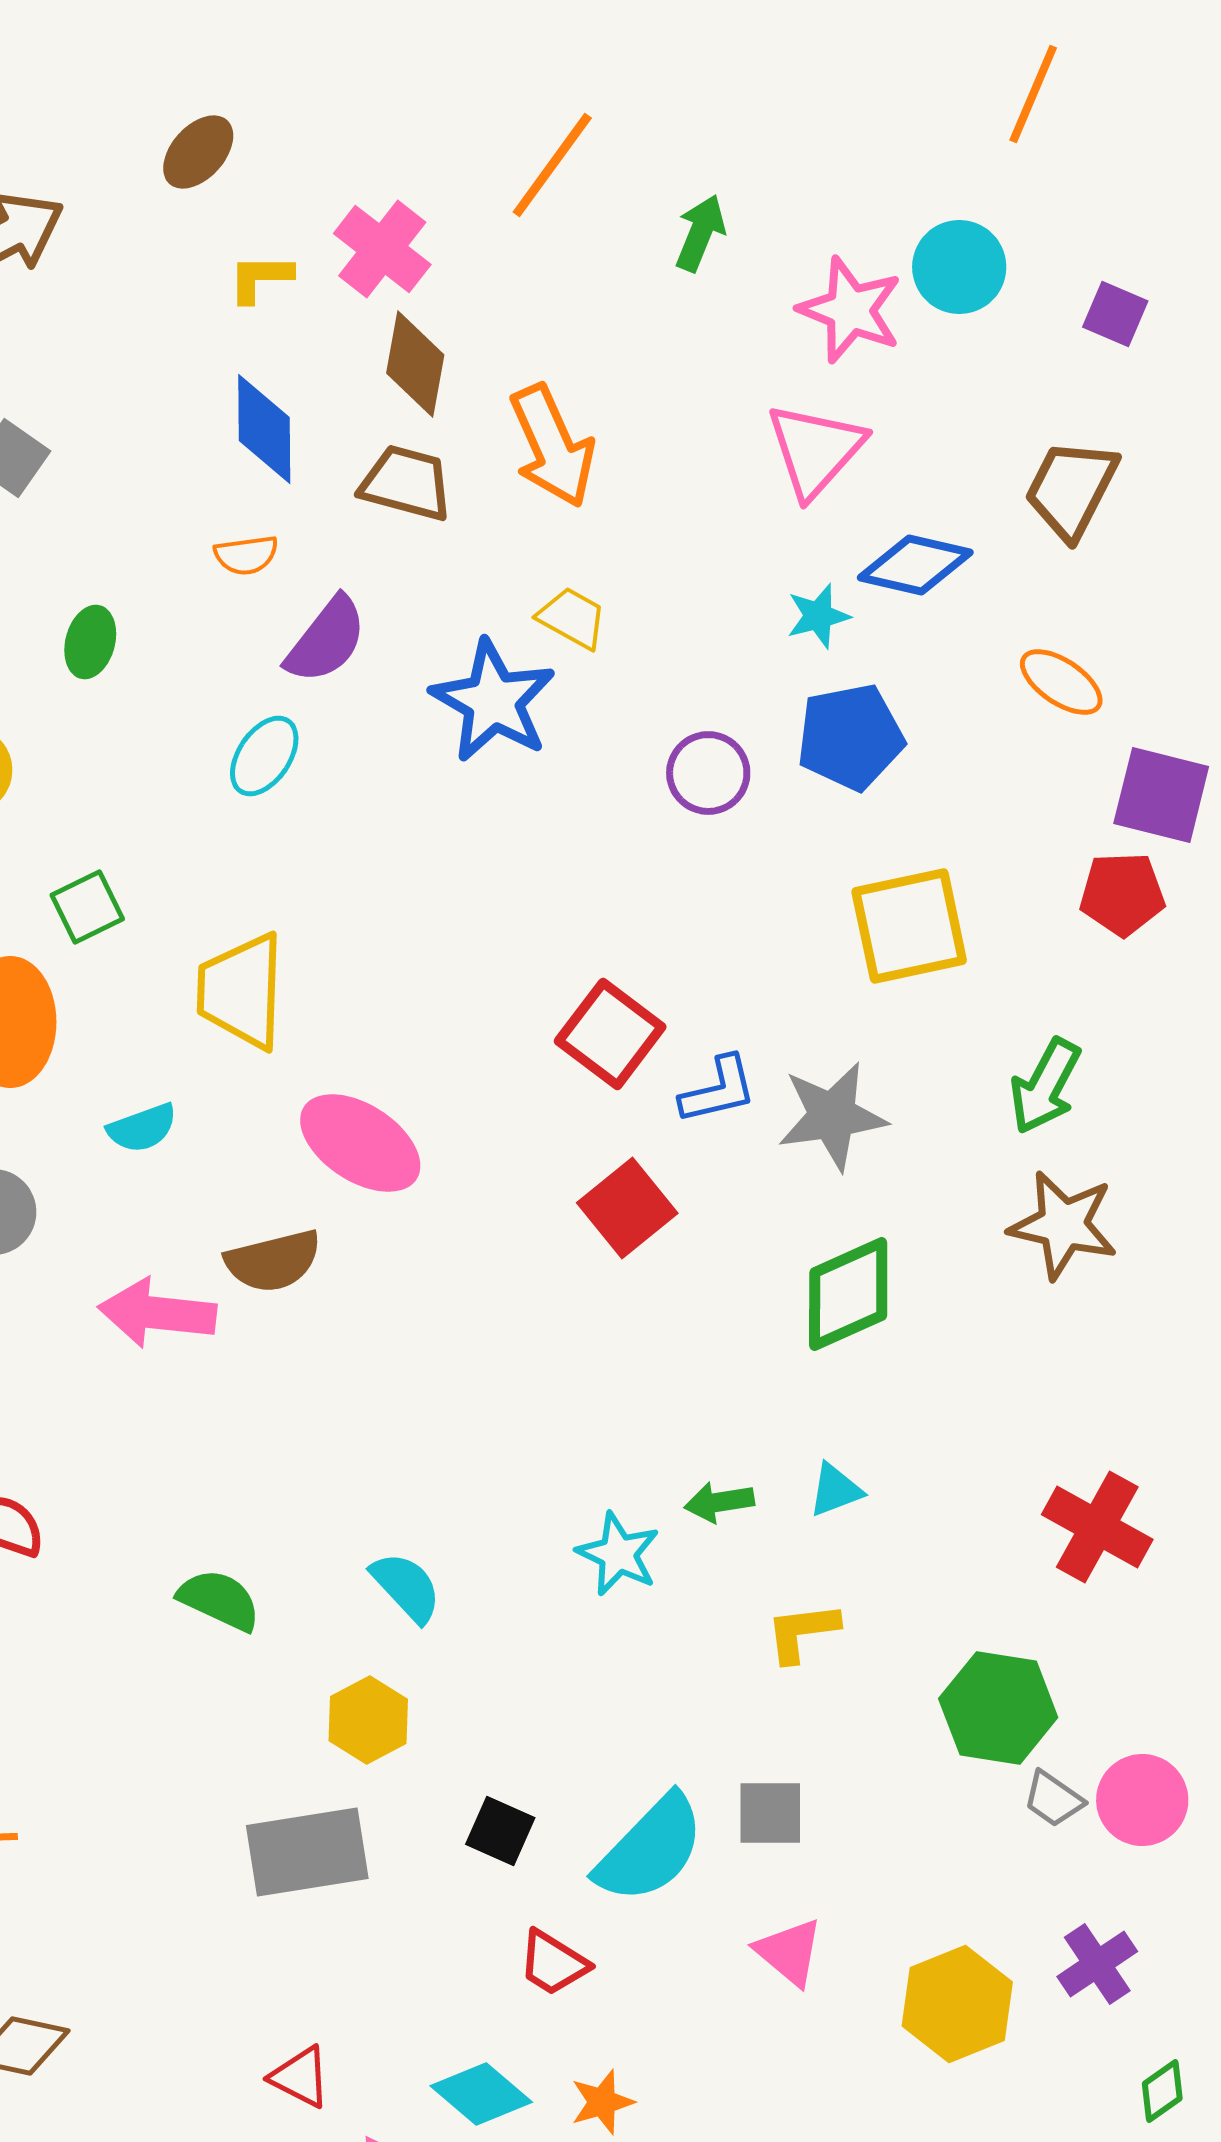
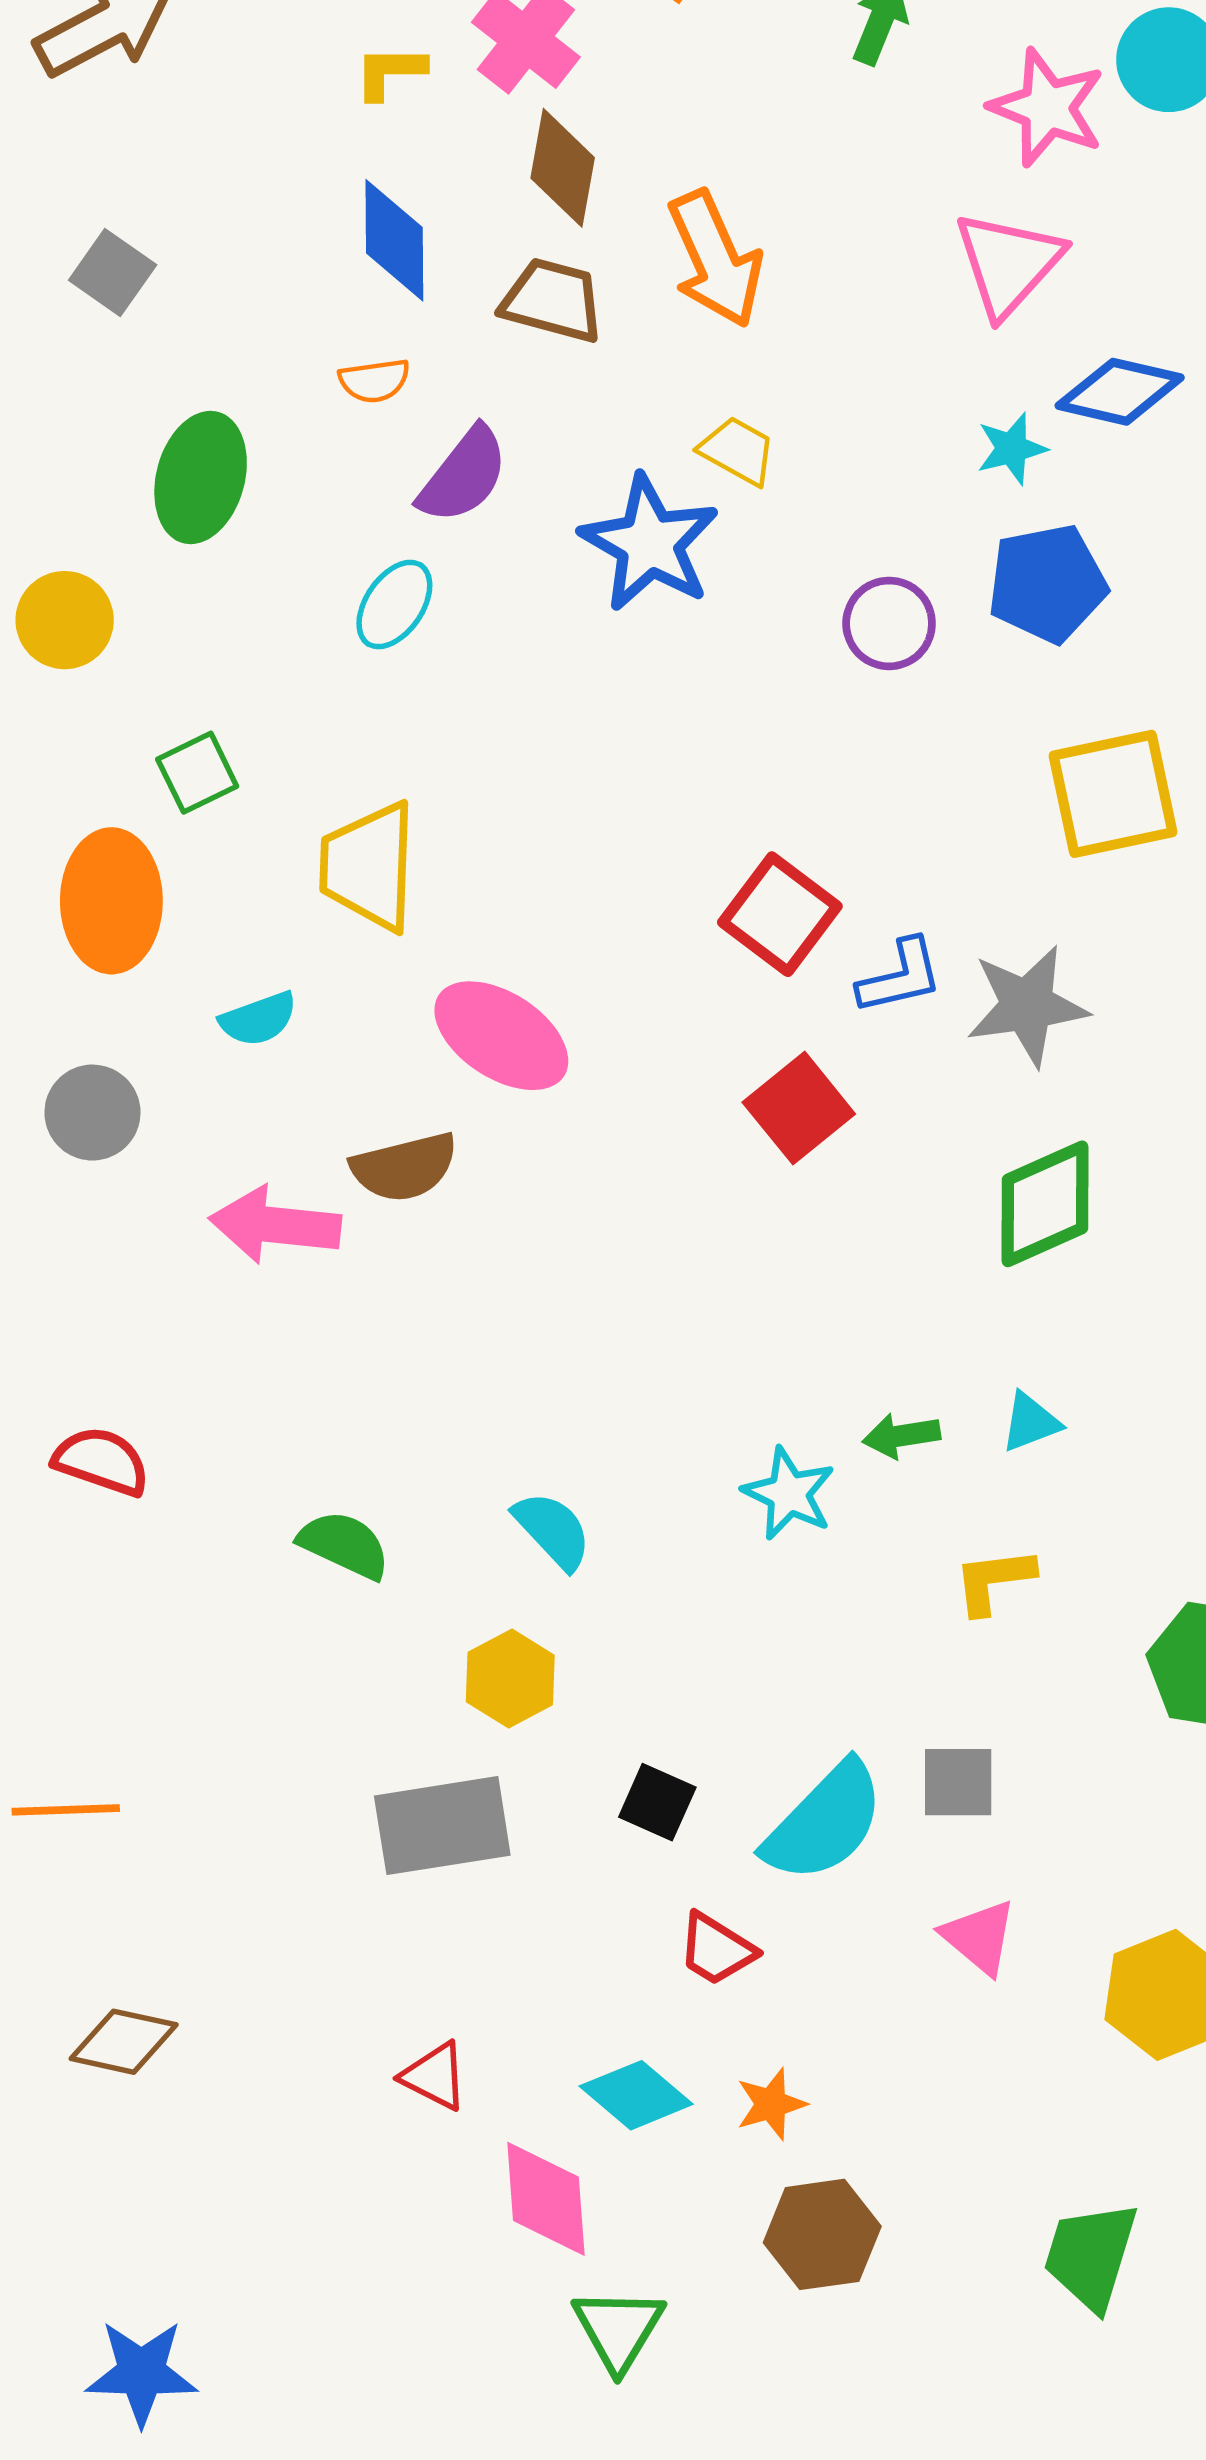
green ellipse: (90, 642) -> (201, 477), size x1.6

